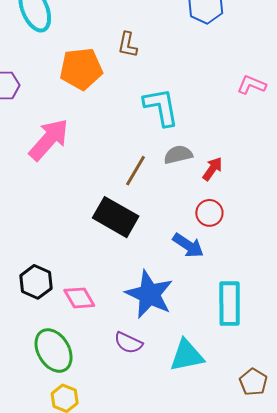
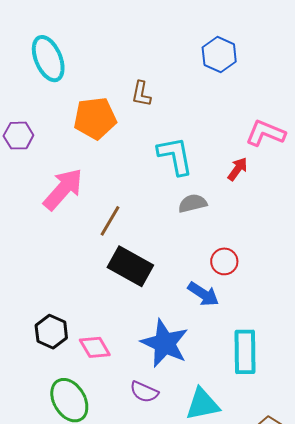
pink L-shape: (252, 85) -> (265, 133), size x1.4
red arrow: (212, 169) -> (238, 169), moved
brown line: (135, 171) -> (110, 221), moved

